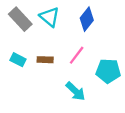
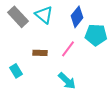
cyan rectangle: (18, 60) -> (16, 71), moved, turned 32
cyan pentagon: (108, 71) -> (96, 35), moved

